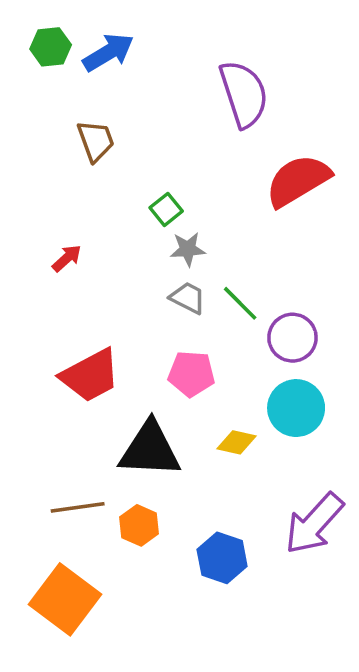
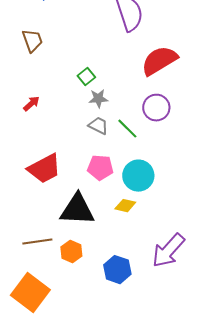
brown trapezoid: (96, 141) -> (32, 41), moved
purple circle: (292, 338) -> (156, 108), moved
cyan circle: (296, 408) -> (138, 176), moved

